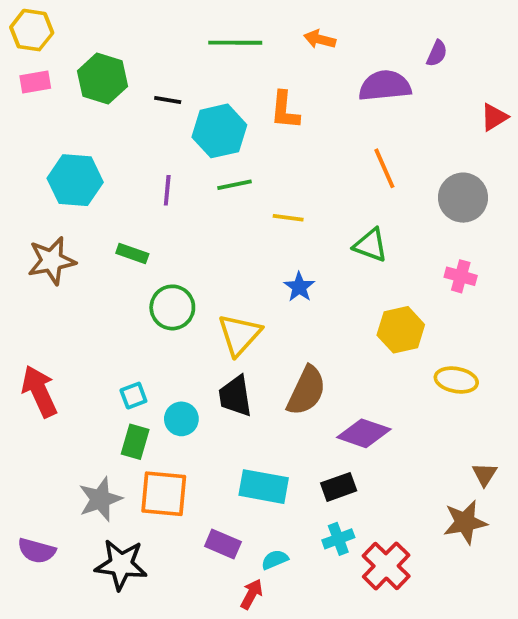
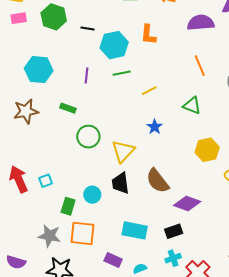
yellow line: (288, 218) -> (149, 91), turned -35
brown semicircle: (306, 391) -> (158, 181), turned 116
cyan square: (133, 396) -> (46, 181), moved
gray star: (100, 499) -> (49, 236), turned 30

